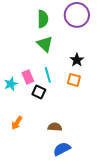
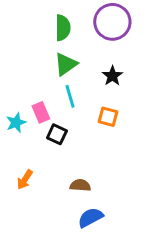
green triangle: (45, 44) -> (66, 64), turned 42
black star: (77, 60) -> (112, 76), moved
cyan line: (48, 75) -> (70, 96), moved

